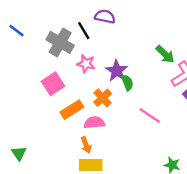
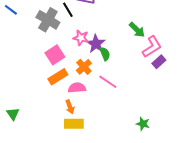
pink star: (86, 64) -> (81, 38), moved
pink square: (53, 84) -> (55, 55), moved
pink line: (150, 116) -> (108, 82), moved

